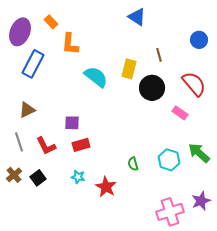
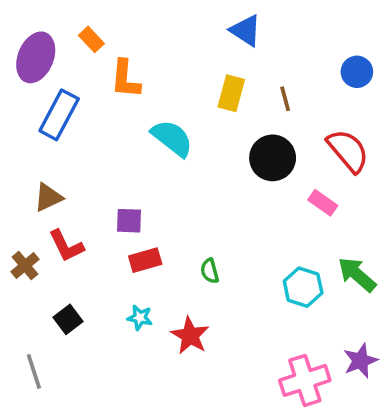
yellow rectangle: (129, 69) -> (231, 93), moved
gray line: (19, 142) -> (34, 371), moved
red L-shape: (46, 146) -> (66, 246), moved
green semicircle: (133, 164) -> (210, 271), moved
brown cross: (14, 175) -> (25, 266), moved

